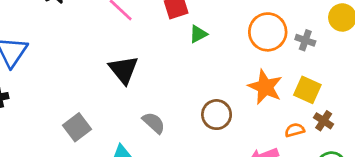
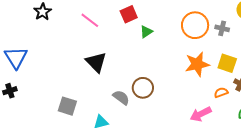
orange star: (265, 87) -> (197, 64), turned -30
brown circle: (217, 115) -> (143, 88), moved
gray square: (77, 127) -> (67, 106), turned -30

